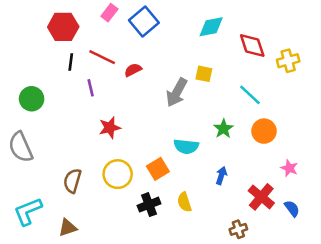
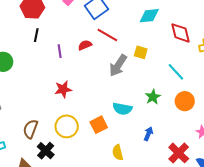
red line: (102, 57) -> (107, 35), moved
purple line: (91, 88) -> (60, 51), moved
black cross: (149, 205) -> (46, 151), moved, turned -30

